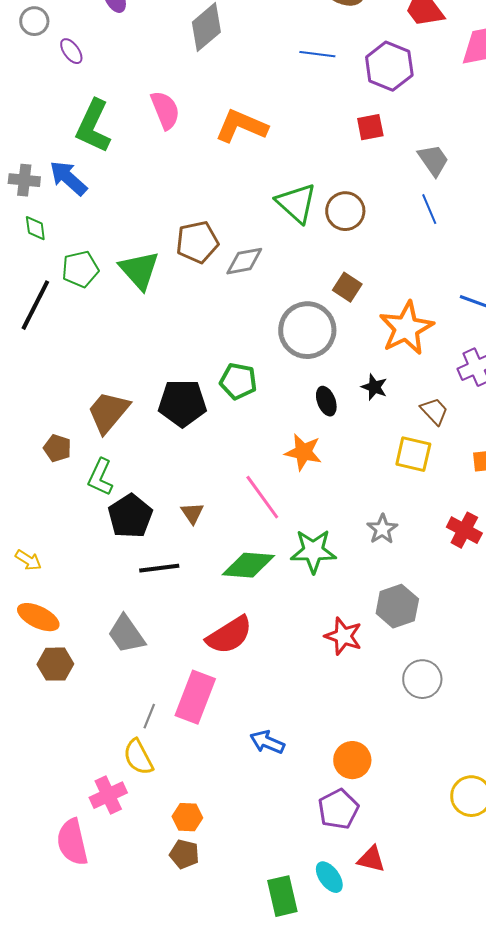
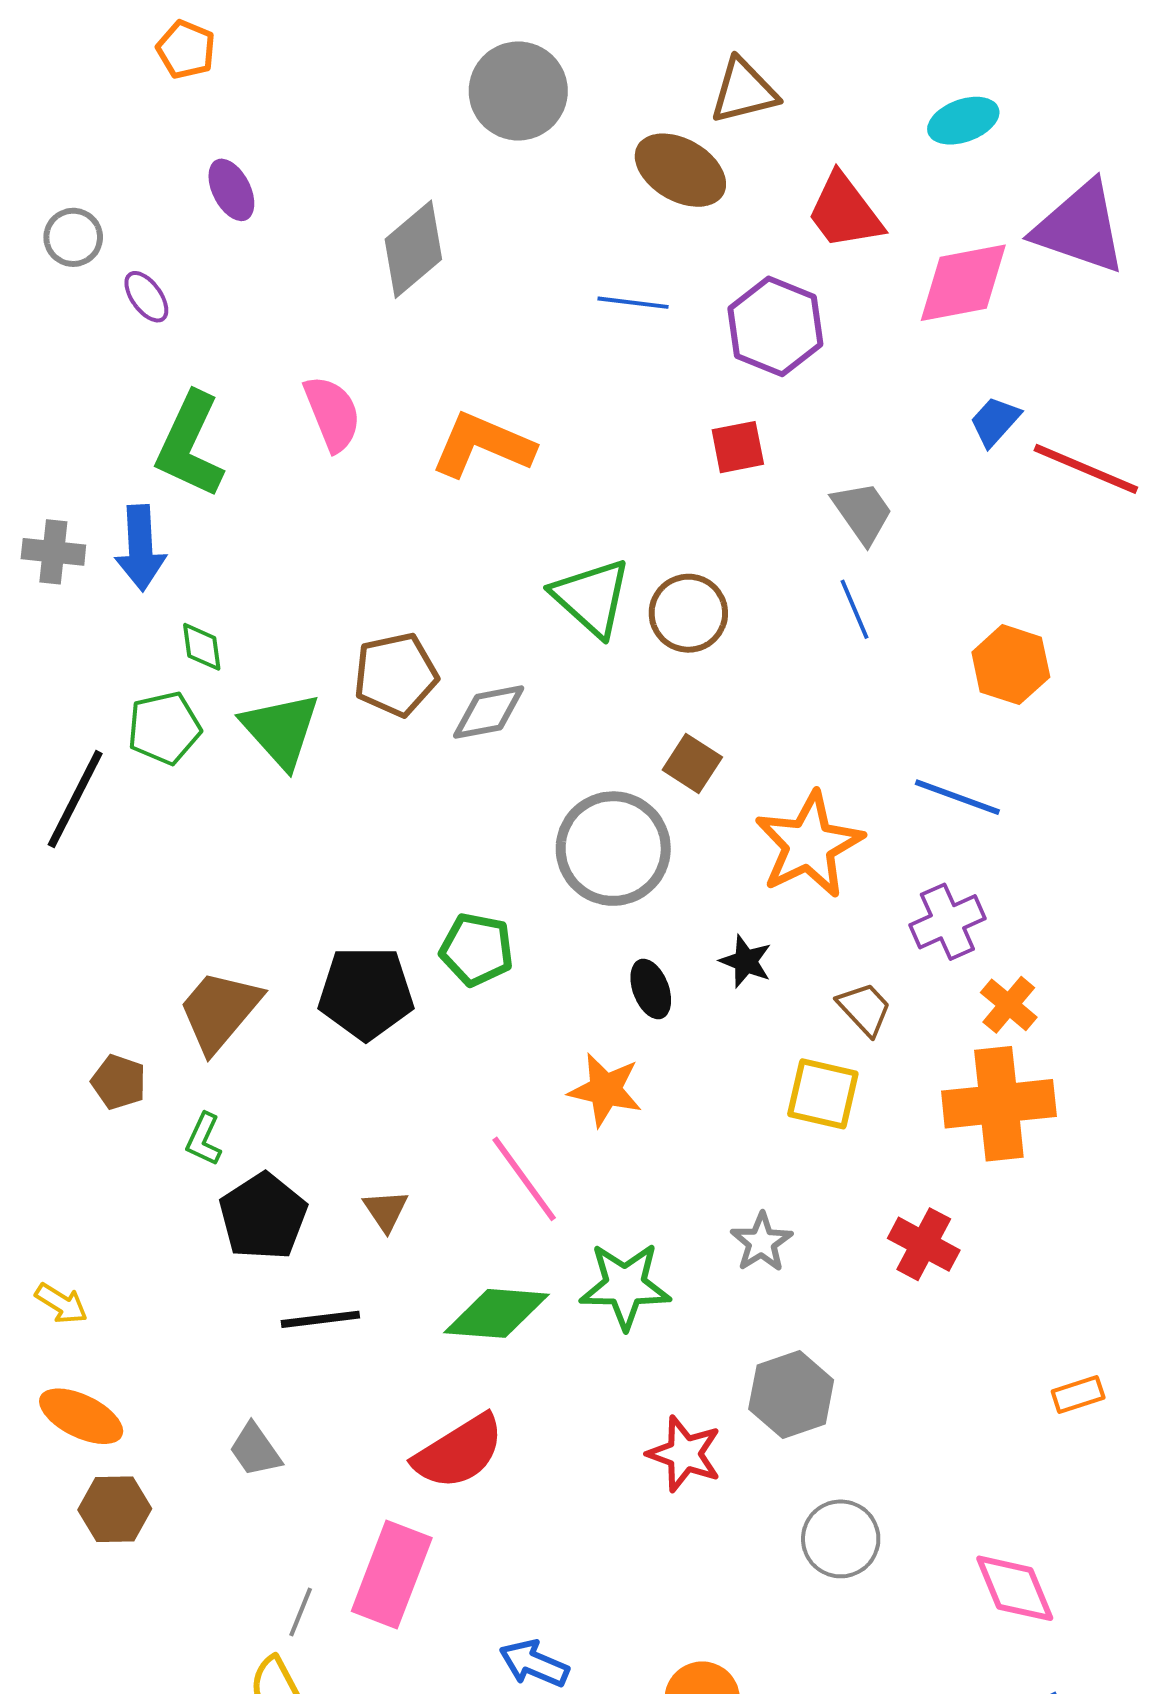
blue arrow: (68, 178) -> (140, 548), turned -135
green diamond: (35, 228) -> (202, 647), moved
green L-shape: (100, 477) -> (204, 1139), size x0.7
gray trapezoid: (126, 634) -> (255, 1450), size x0.7

